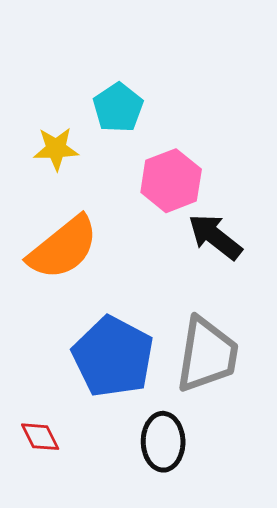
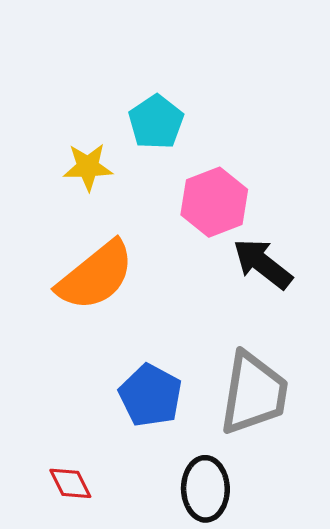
blue pentagon: (113, 357) -> (150, 395), size x0.7

